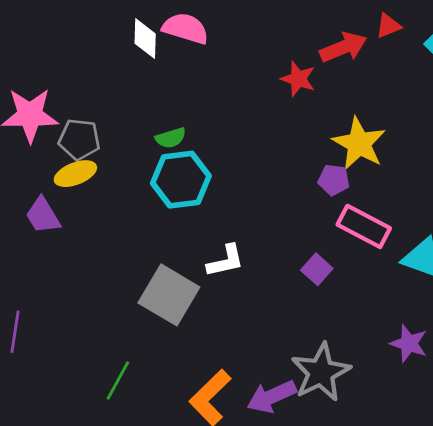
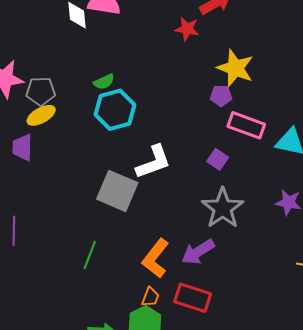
purple trapezoid: (43, 215) -> (22, 147), turned 40
white L-shape: (226, 261) -> (154, 162), size x1.4
gray star: (321, 372) -> (223, 208), moved

